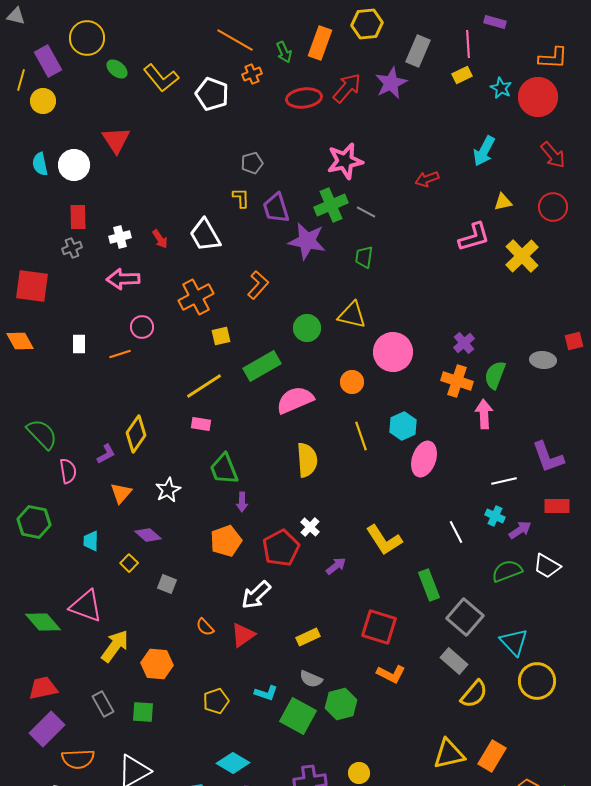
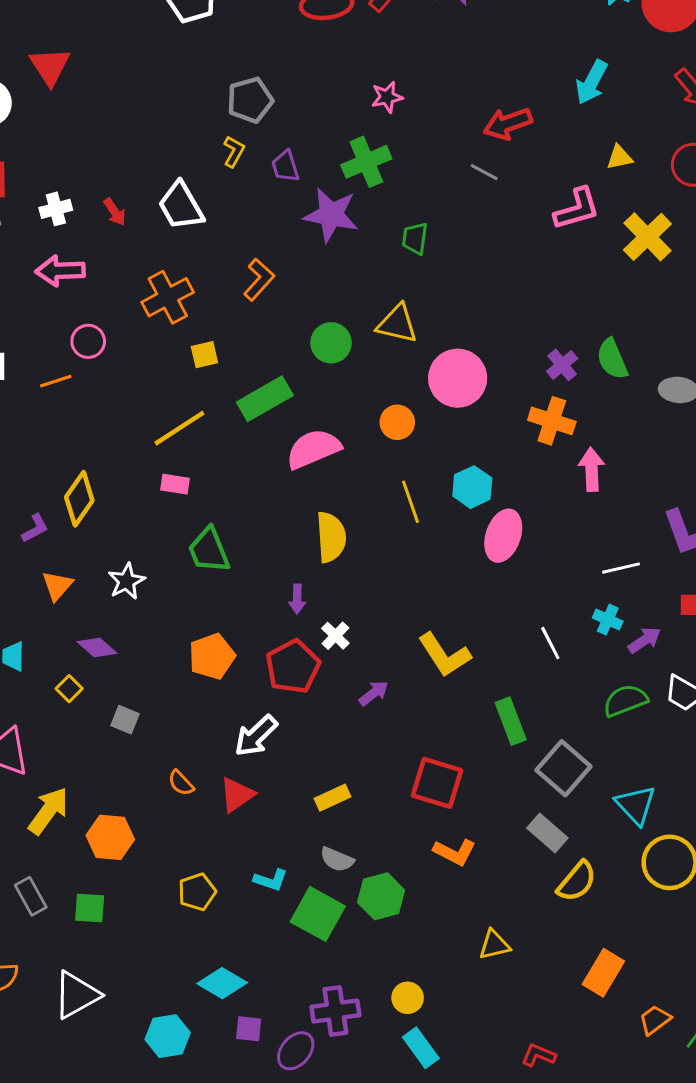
pink star: (345, 161) -> (387, 97), size x0.6
gray pentagon: (252, 163) -> (250, 100), size x1.4
red arrow: (427, 179) -> (508, 124), size x1.4
yellow L-shape: (241, 198) -> (234, 152), turned 30
purple trapezoid: (276, 208) -> (285, 166), size x0.7
gray line: (366, 212) -> (484, 172), moved
green semicircle: (495, 375) -> (612, 359), moved, turned -44
purple arrow: (242, 502) -> (297, 599), moved
yellow triangle: (449, 754) -> (494, 945), moved, size x0.7

